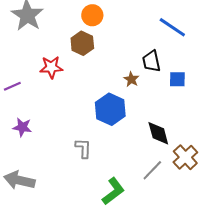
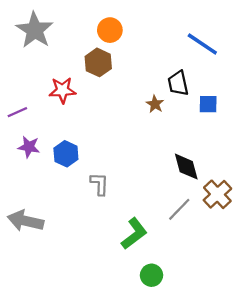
blue hexagon: (110, 109) -> (66, 154), moved, size x0.7
purple star: (22, 127) -> (29, 147), moved

